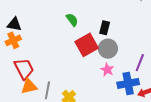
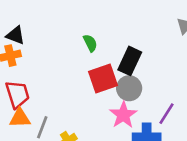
black rectangle: (105, 28) -> (130, 61), size x1.5
pink star: (107, 70) -> (123, 115), size x1.5

